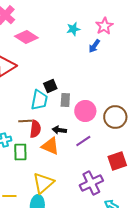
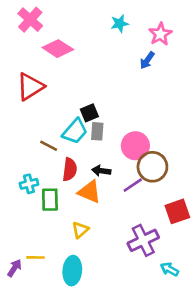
cyan star: (73, 29) -> (120, 24), moved
cyan trapezoid: (39, 100) -> (75, 131), turned 30
gray rectangle: (65, 100) -> (97, 131), moved
brown circle: (115, 117) -> (152, 167), moved
brown line: (25, 121) -> (49, 146), moved, turned 32
yellow triangle: (43, 183) -> (80, 230), moved, size x0.6

